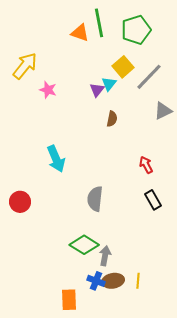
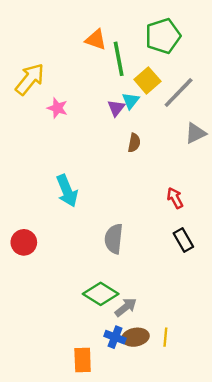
green line: (99, 23) -> (119, 59), moved
gray arrow: (105, 256) -> (126, 307), turned 42

